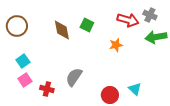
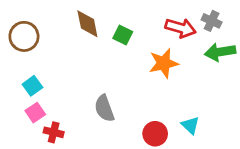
brown diamond: (62, 30) -> (87, 24), moved
orange star: (116, 45) -> (164, 63), size x1.5
gray semicircle: (74, 77) -> (104, 108), turned -54
red cross: (47, 89) -> (54, 132), moved

